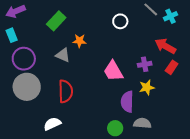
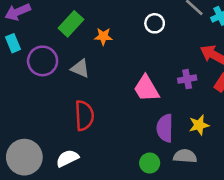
orange star: (79, 41) -> (103, 36), moved
purple circle: (24, 59) -> (43, 61), moved
gray circle: (27, 87) -> (24, 157), moved
yellow star: (147, 87) -> (199, 125), moved

